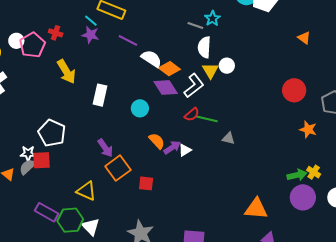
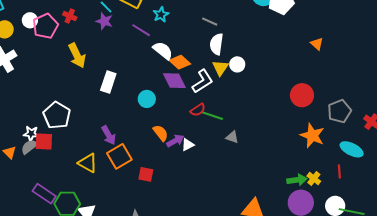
cyan star: (212, 18) -> (161, 15), moved
orange star: (308, 129) -> (312, 136), size x1.4
yellow triangle: (86, 191) -> (88, 163), moved

